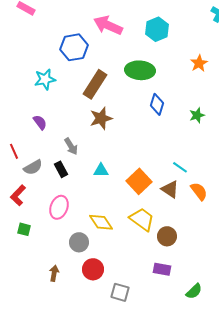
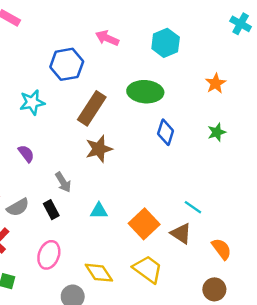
pink arrow: (108, 25) -> (107, 38), size x0.7
green star: (197, 115) -> (217, 132), moved
orange semicircle: (199, 191) -> (222, 249), moved
brown circle: (167, 236) -> (214, 289), moved

